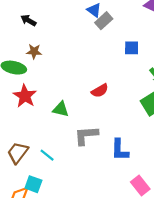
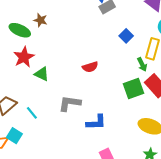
blue square: (132, 48) -> (126, 36), turned 32
green triangle: (61, 109) -> (42, 74), moved
blue L-shape: (120, 150) -> (96, 122), turned -105

